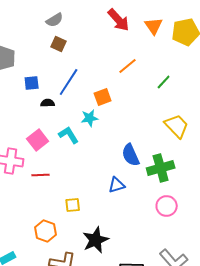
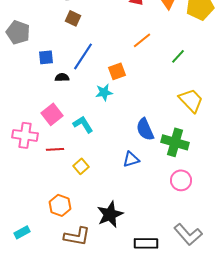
cyan L-shape: (69, 135) -> (83, 124), moved
green cross: (161, 168) -> (175, 142), turned 32
yellow square: (73, 205) -> (81, 166), moved, turned -35

